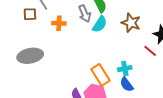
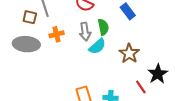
orange cross: (59, 23) -> (57, 34), turned -32
gray ellipse: (30, 56) -> (26, 44), moved

